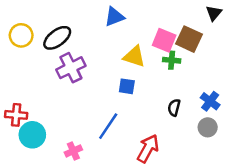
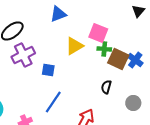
brown square: (189, 39) -> (118, 59), moved
yellow triangle: (134, 56) -> (74, 46), turned -48
blue square: (127, 86) -> (48, 70), moved
blue cross: (210, 101) -> (135, 60), moved

